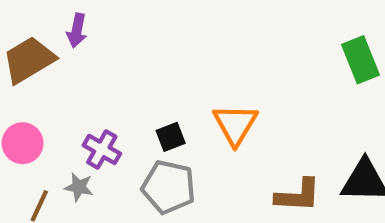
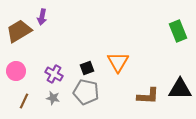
gray star: (79, 187) -> (53, 98), moved

